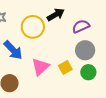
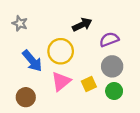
yellow circle: (33, 27) -> (61, 51), moved

